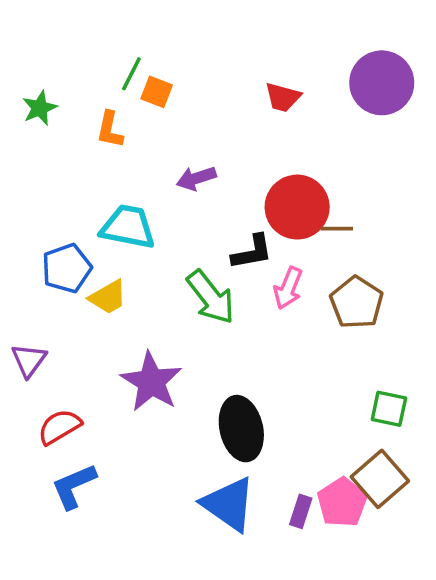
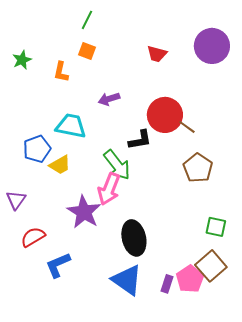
green line: (131, 74) -> (87, 20), moved
brown line: (337, 229) -> (187, 127), turned 36
pink arrow: (288, 288) -> (109, 189), moved, size x1.4
blue L-shape: (74, 486) -> (58, 265), moved

